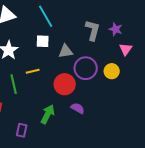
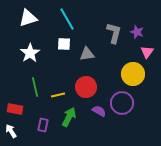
purple circle: (86, 68) -> (122, 103), moved
yellow line: (33, 71) -> (58, 95), moved
yellow circle: (112, 71) -> (133, 74), size x1.5
purple rectangle: (22, 130) -> (43, 125), moved

